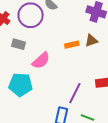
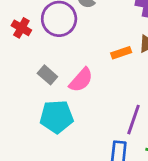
gray rectangle: (19, 44) -> (47, 75), moved, turned 32

